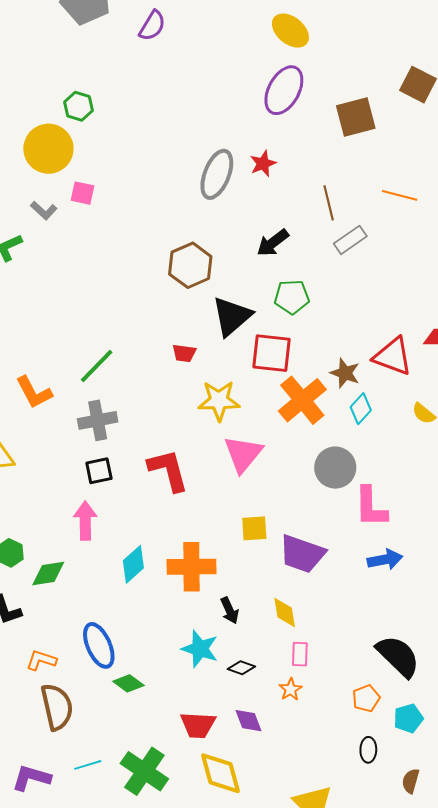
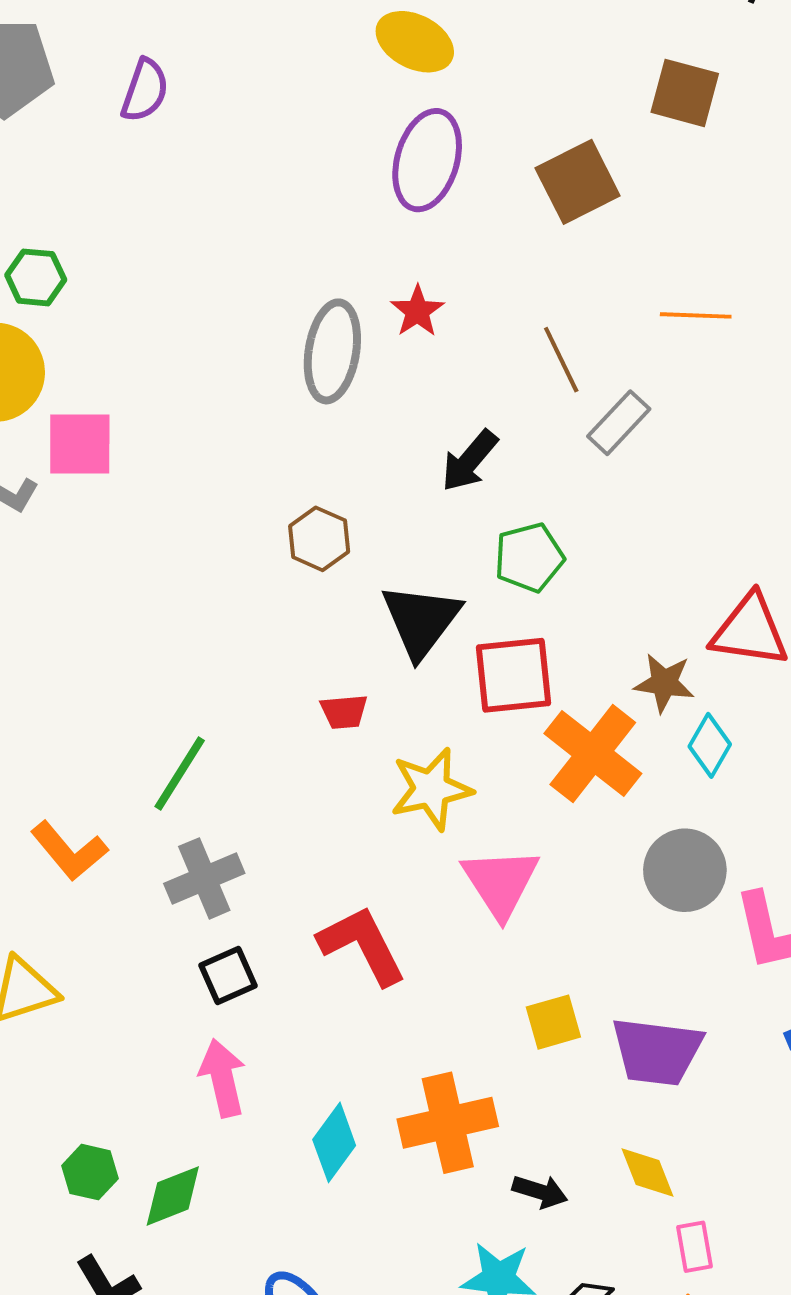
pink square: (83, 193) -> (80, 444), size x1.5
brown hexagon: (190, 265) -> (319, 539), size x0.7
black arrow: (230, 610) -> (540, 1192), turned -36

